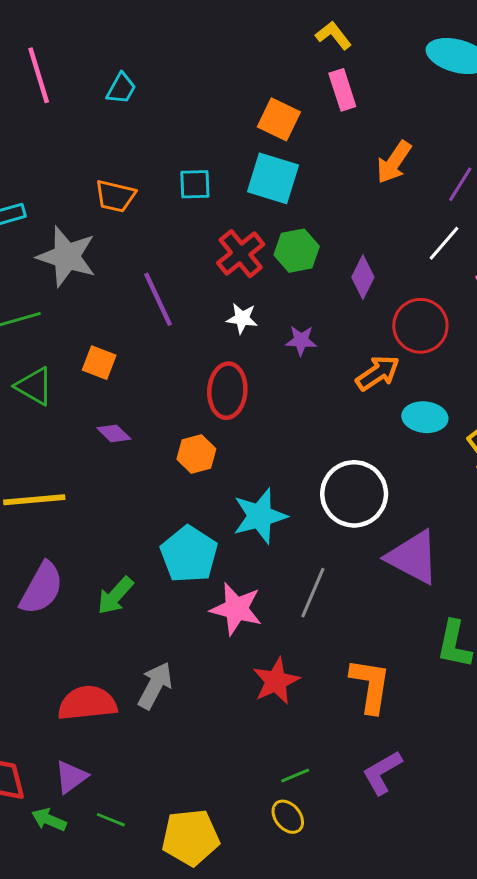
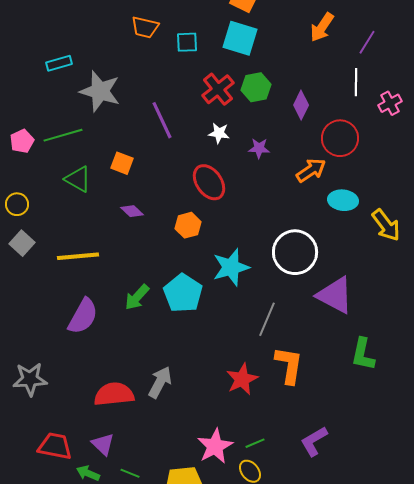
orange trapezoid: (115, 196) -> (145, 27), moved
white line: (444, 243) -> (356, 82), turned -40
red ellipse: (227, 391) -> (209, 182), turned -39
green arrow: (115, 596) -> (137, 297), moved
pink star: (236, 609) -> (215, 446), moved, turned 30
orange L-shape: (370, 685) -> (289, 365), moved
purple triangle: (71, 777) -> (103, 444), turned -40

